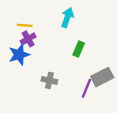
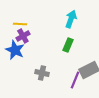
cyan arrow: (67, 18) -> (71, 19), moved
blue star: (19, 55) -> (15, 50), turned -30

